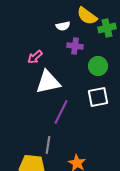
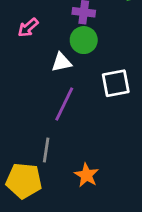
green circle: (98, 66) -> (84, 40), moved
white triangle: (48, 82) -> (61, 62), moved, size x0.6

